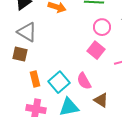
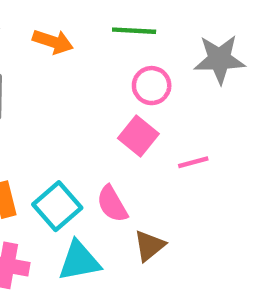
brown triangle: (101, 100) -> (149, 246), turned 49

